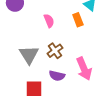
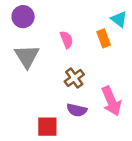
gray triangle: (29, 55) -> (27, 56), moved

